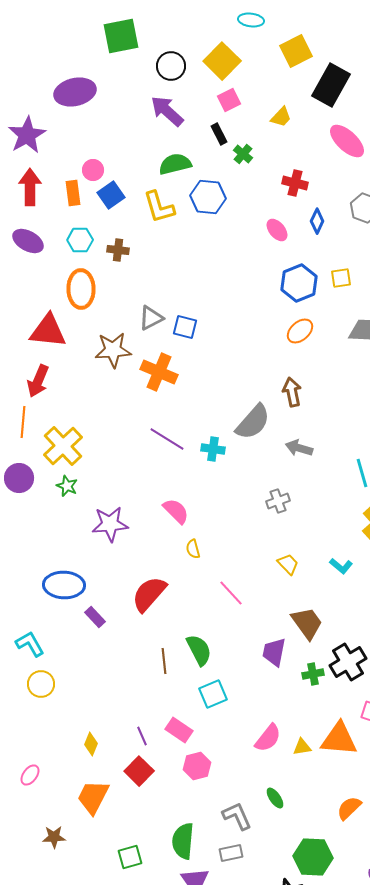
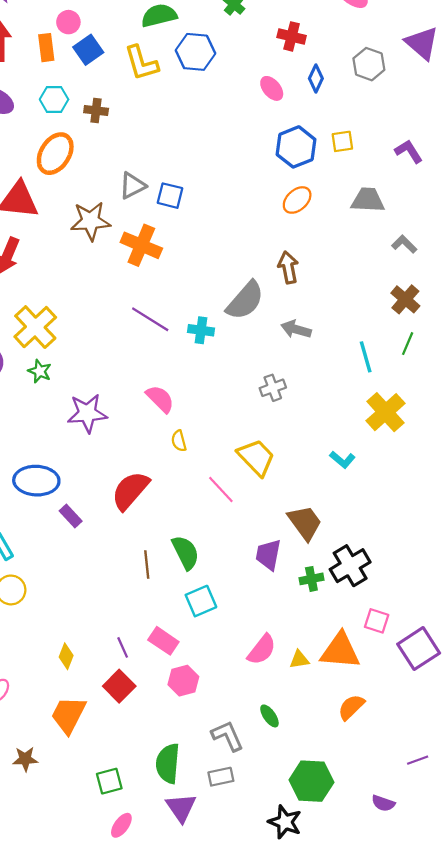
orange ellipse: (81, 289) -> (55, 154), turned 33
yellow trapezoid: (288, 564) -> (256, 457), moved, size x1.6
orange semicircle: (349, 808) -> (351, 707), moved

